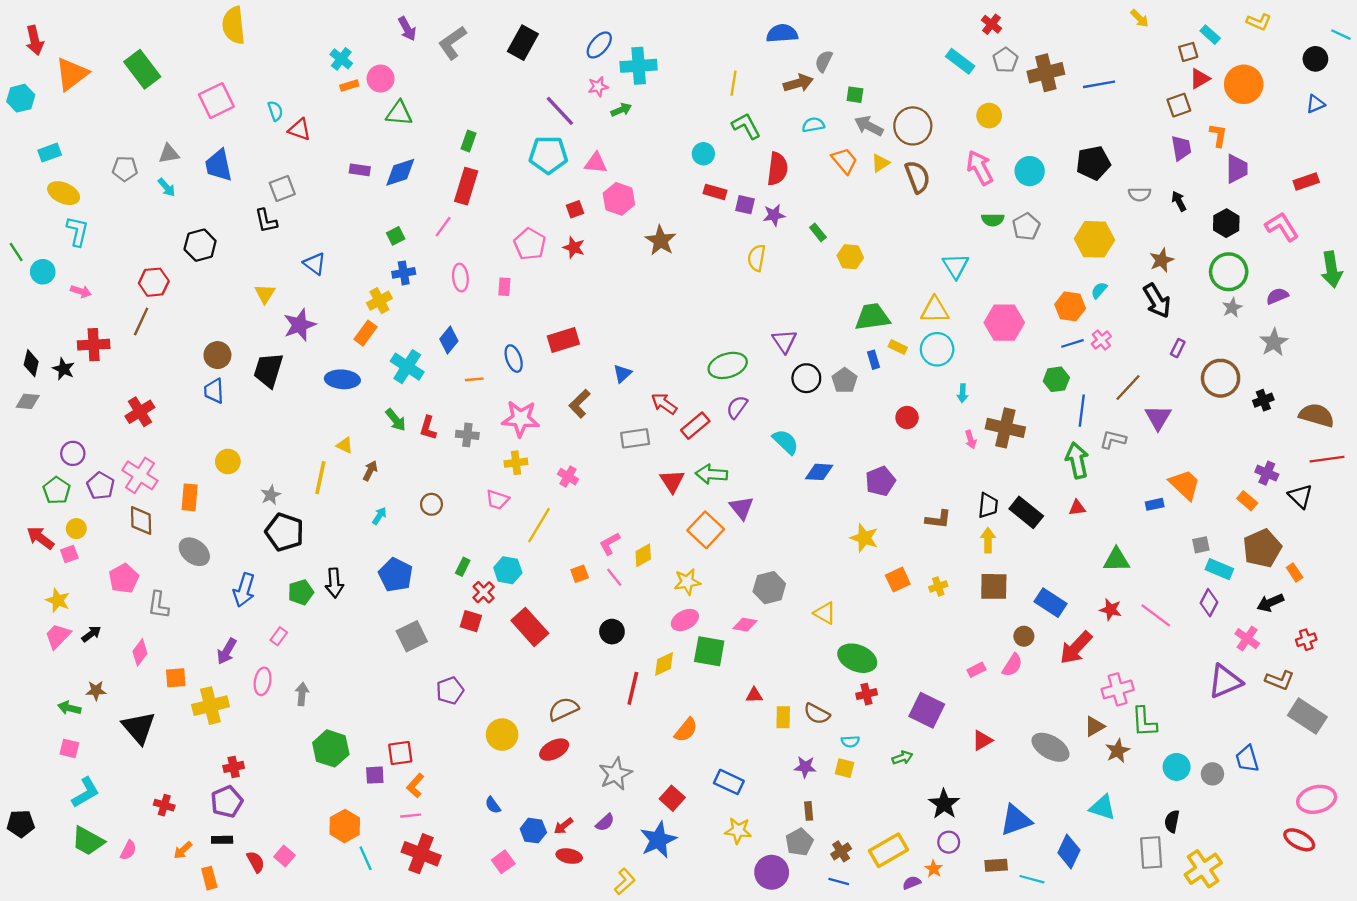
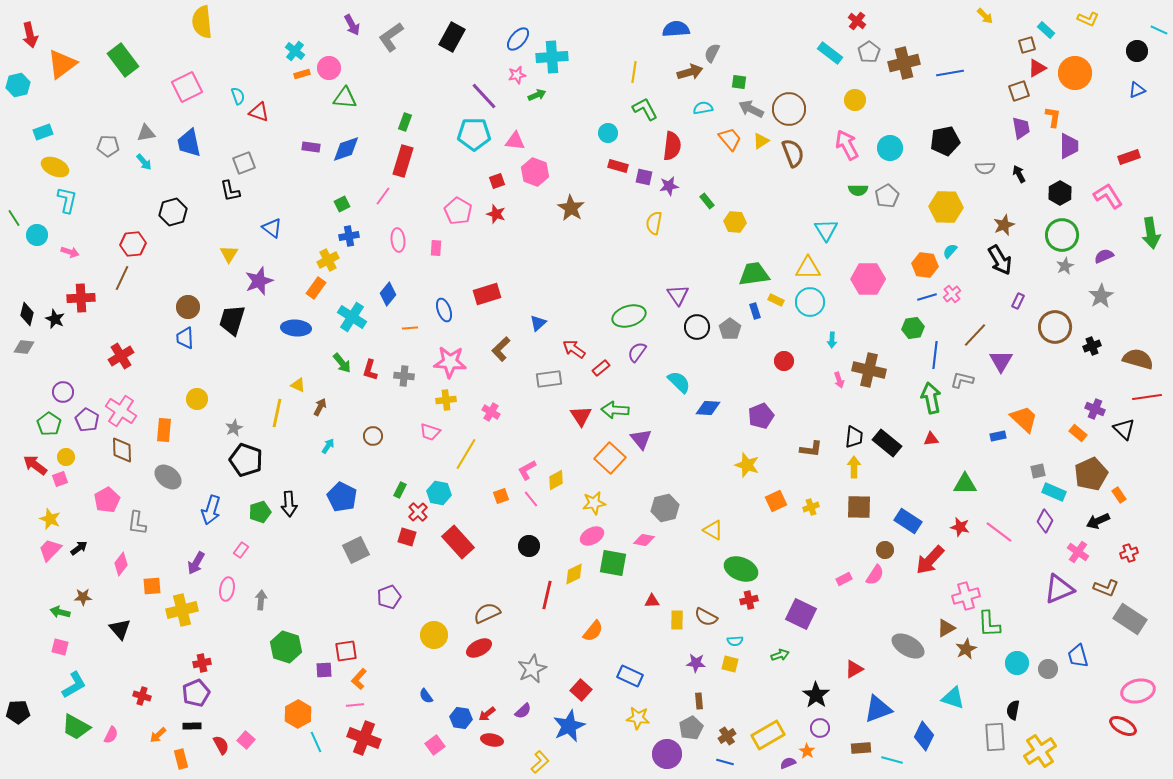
red rectangle: (695, 426) -> (601, 368), size x0.7
black triangle: (139, 728) -> (120, 629), size x0.7
red triangle: (982, 740) -> (854, 669), moved

